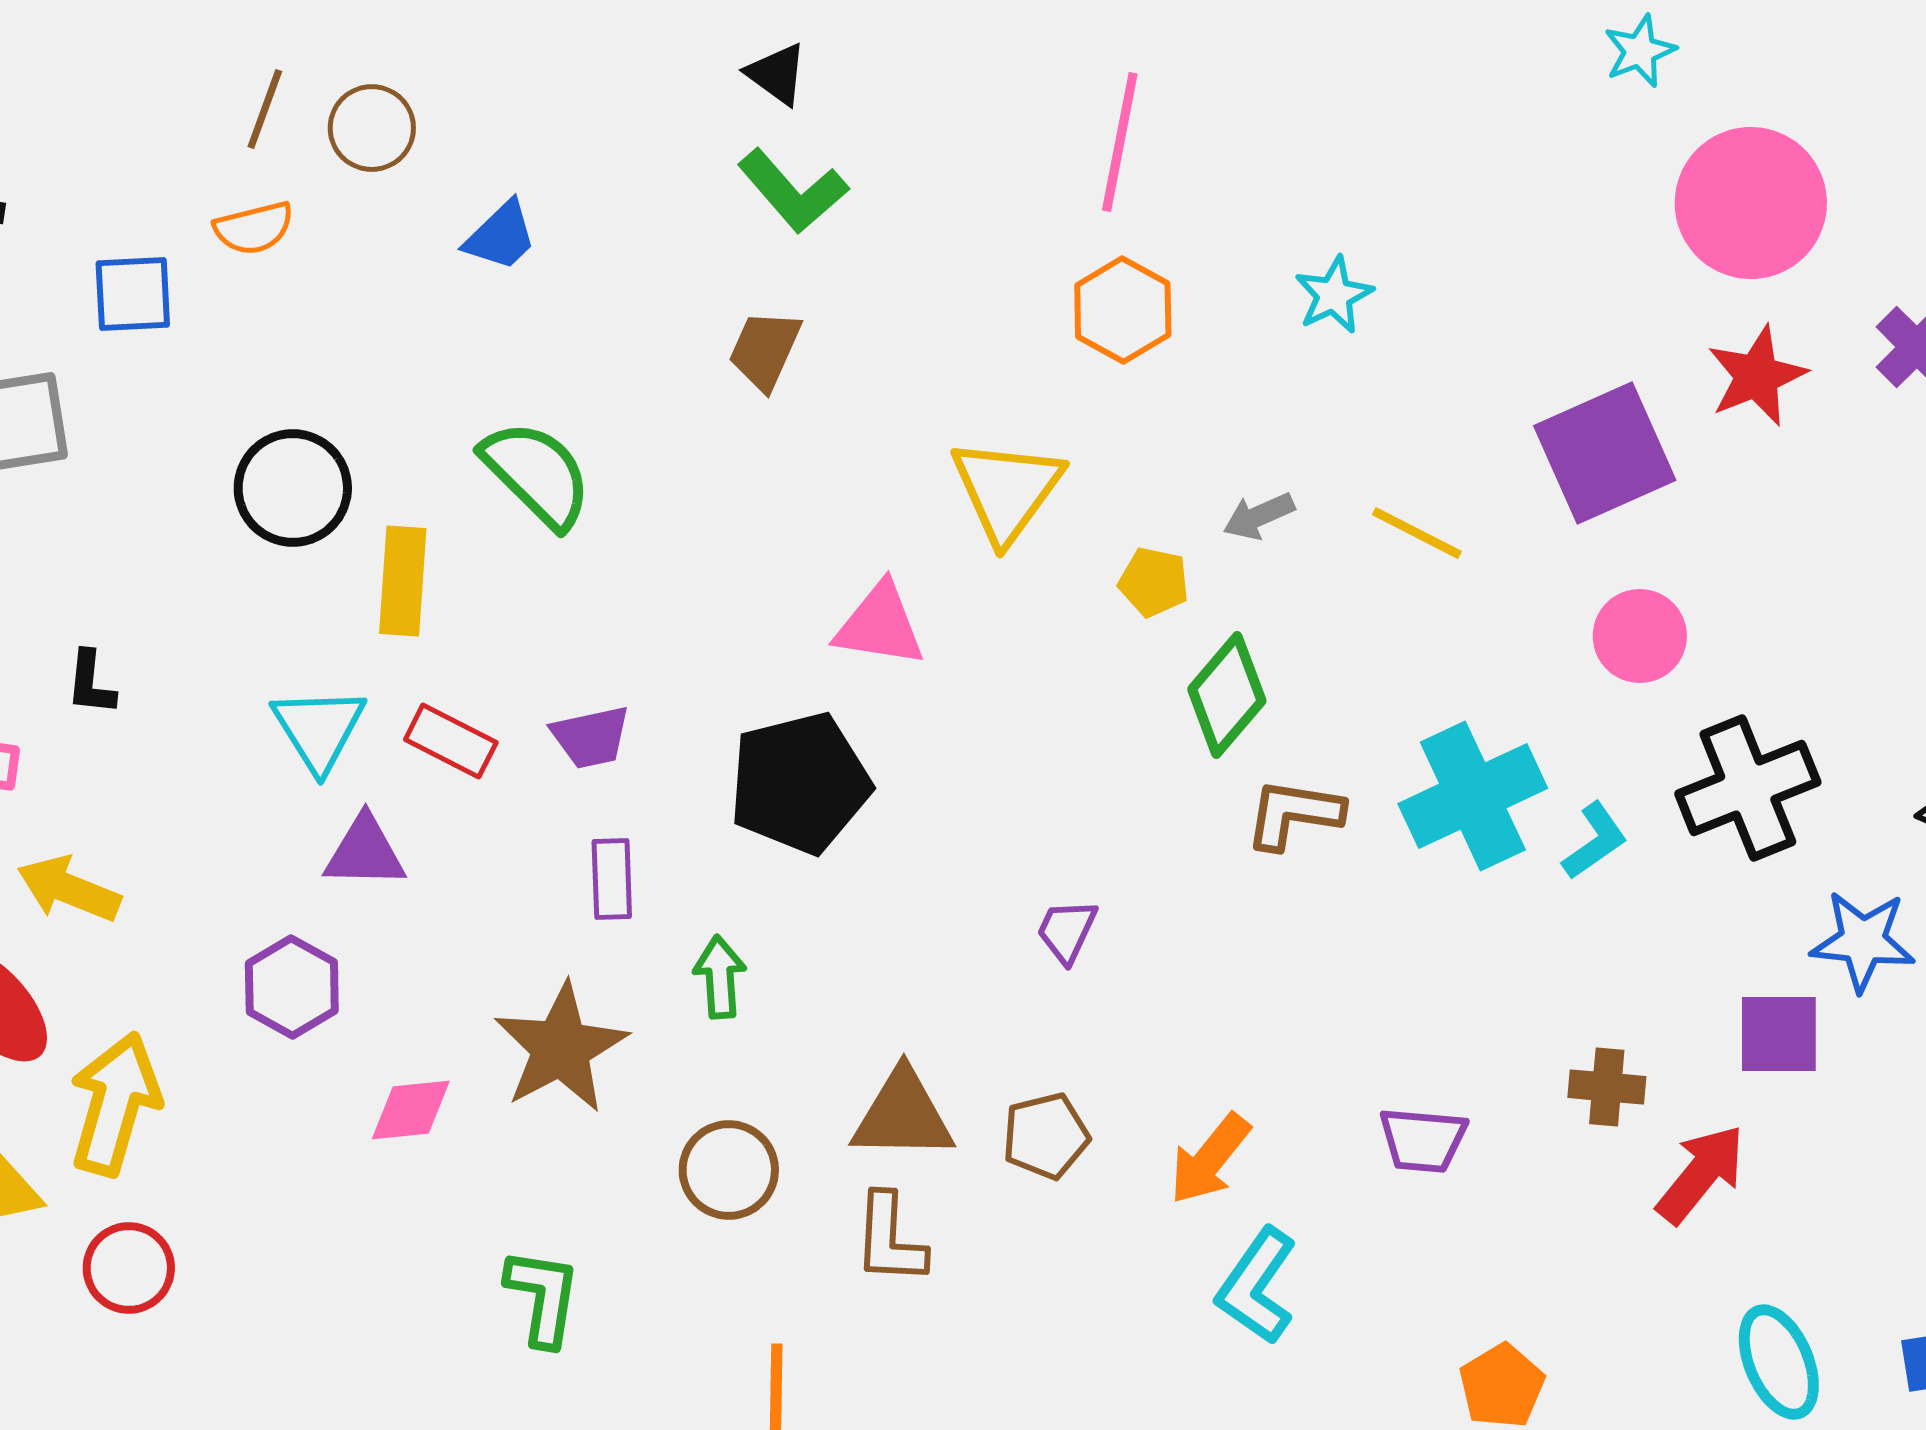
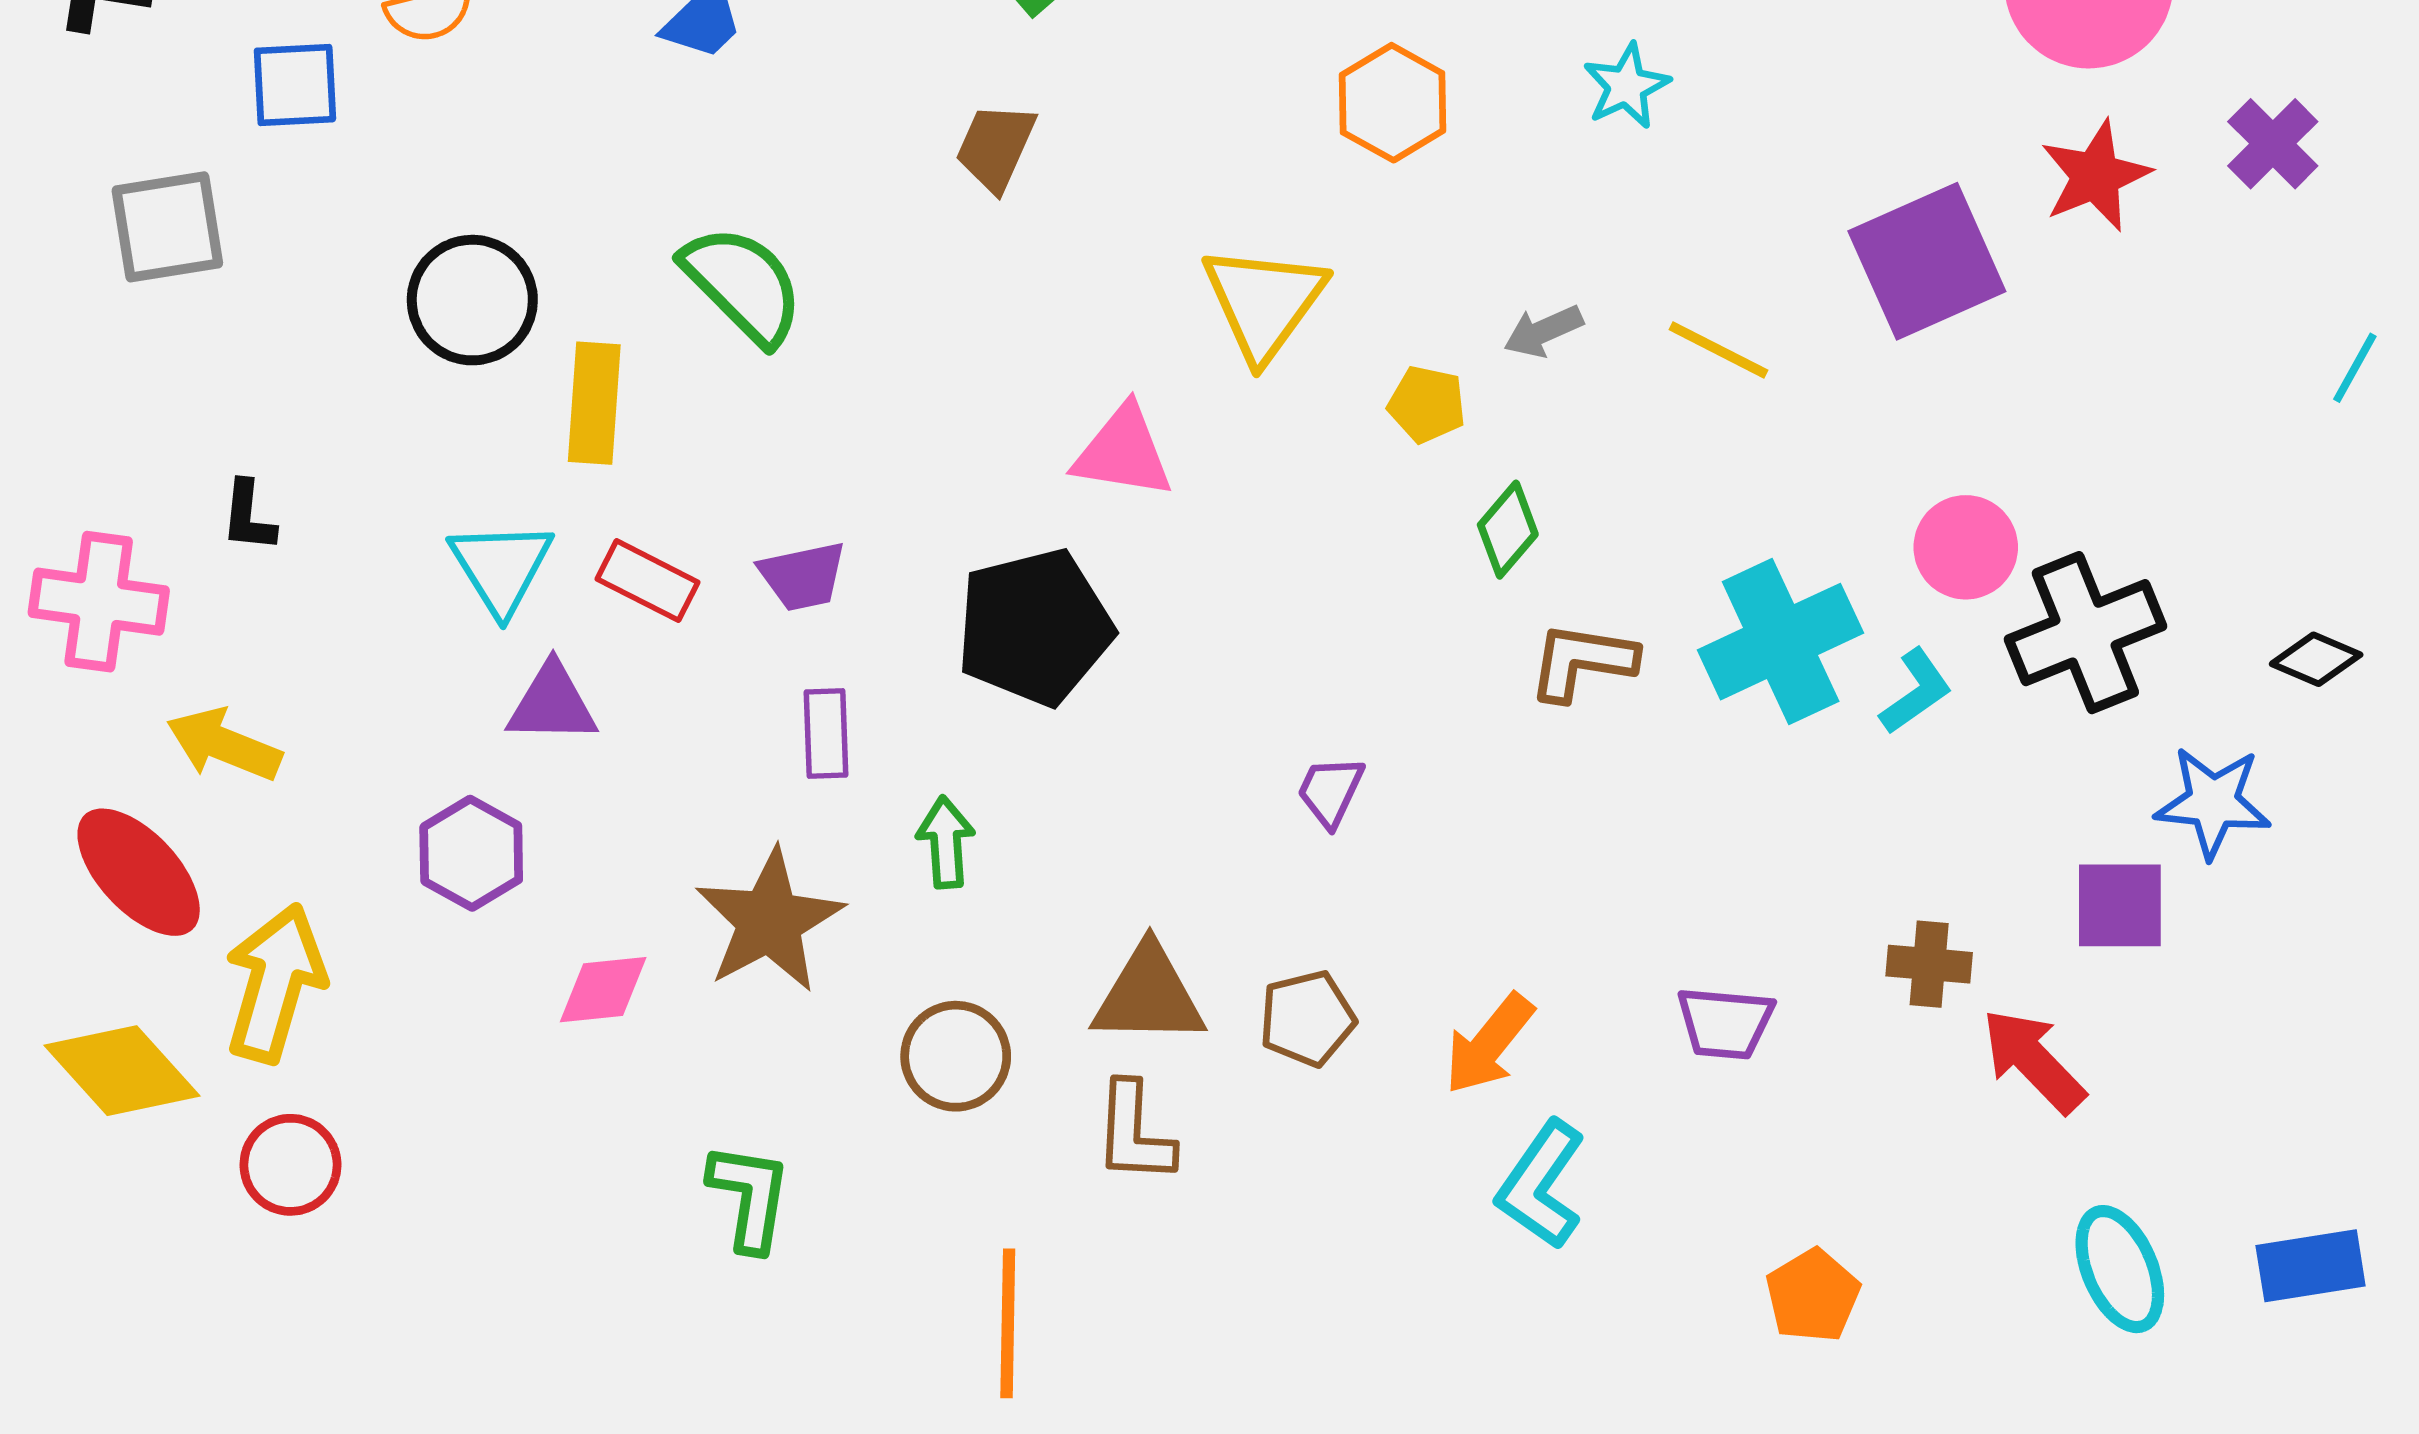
pink circle: (1640, 636) -> (1966, 547), moved
green diamond: (1227, 695) -> (1508, 530), size x0.7
red arrow: (1701, 1174) -> (2033, 1061), turned -83

